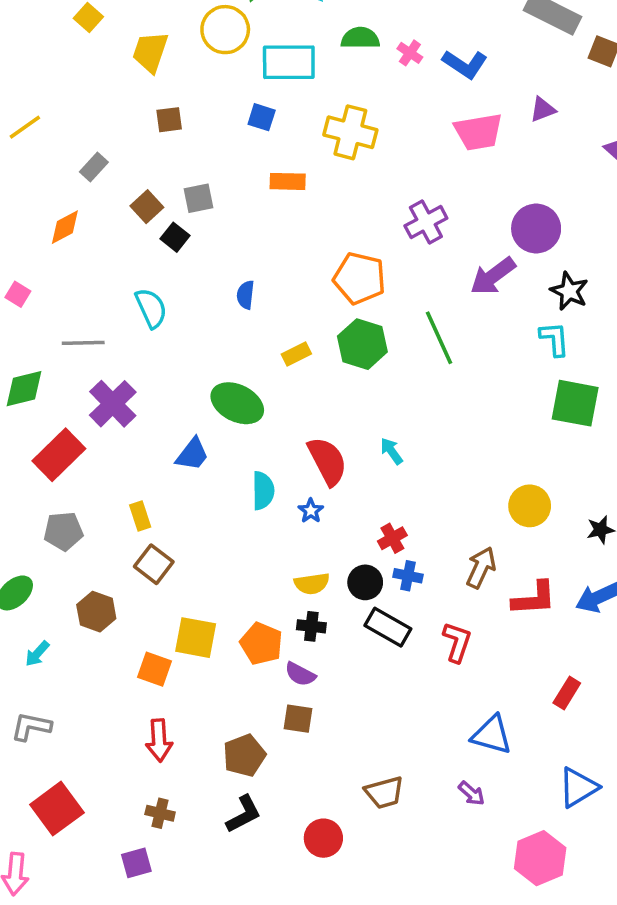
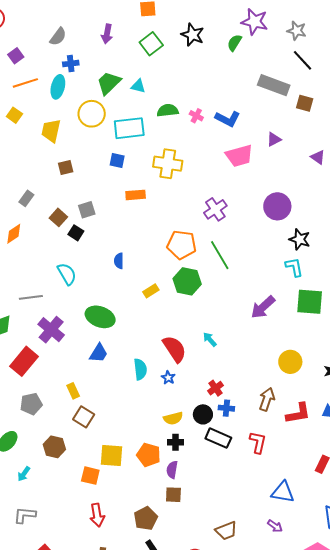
purple arrow: (493, 276) -> (263, 307), moved
green line: (439, 338) -> (220, 255), moved
green ellipse: (237, 403) -> (100, 317), moved
purple semicircle: (300, 674) -> (172, 470), turned 78

